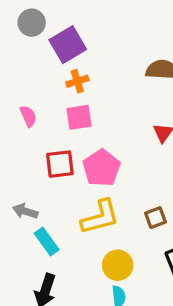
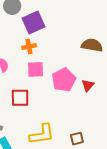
orange cross: (77, 81) -> (29, 47), moved
pink pentagon: (102, 168) -> (64, 80), moved

